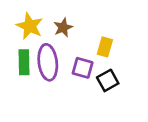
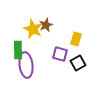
yellow star: (30, 26) -> (33, 29), moved
purple ellipse: (48, 62) -> (26, 65), moved

